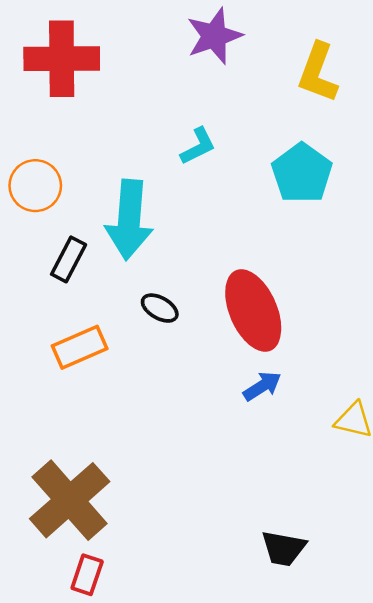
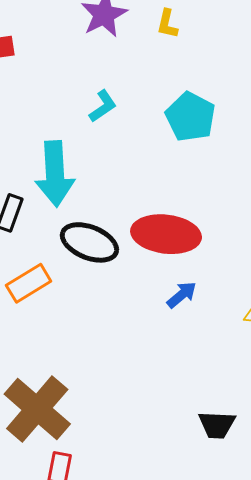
yellow L-shape: (318, 73) -> (167, 24), moved, size x0.6
black ellipse: (160, 308) -> (89, 242), size x1.8
red ellipse: (253, 310) -> (166, 234), turned -52

